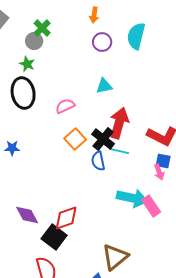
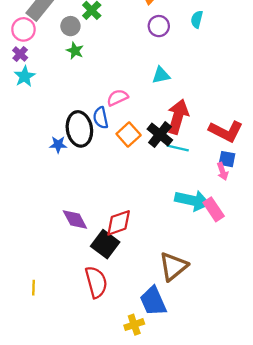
cyan semicircle: (136, 36) -> (197, 19), size x0.6
gray circle: (34, 41) -> (70, 26), moved
black ellipse: (23, 93) -> (79, 129), moved
blue semicircle: (98, 161) -> (101, 118), moved

